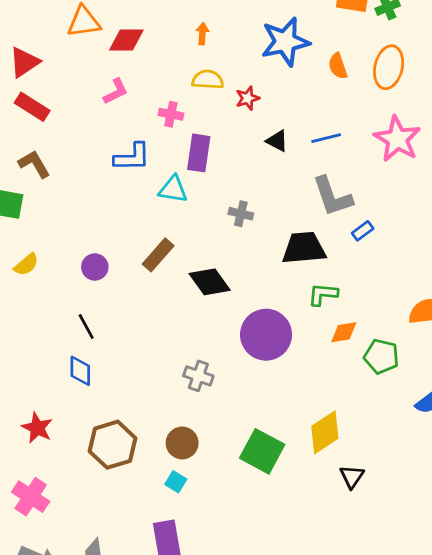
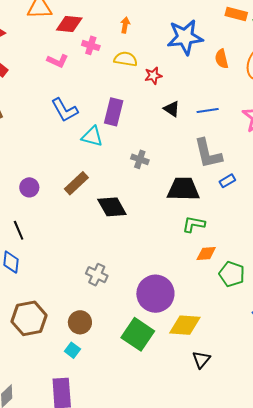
pink L-shape: (116, 92) -> (58, 61), turned 45
pink cross: (171, 114) -> (91, 45), moved
blue L-shape: (132, 157) -> (65, 110), turned 56
purple circle: (266, 335) -> (155, 294), moved
yellow diamond: (325, 432) -> (185, 325), turned 32

